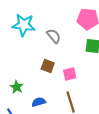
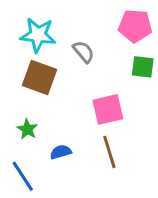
brown square: (48, 66) -> (39, 78), moved, size x1.6
pink square: (70, 74) -> (108, 109), size x1.5

